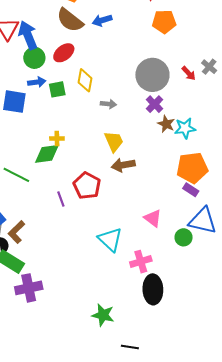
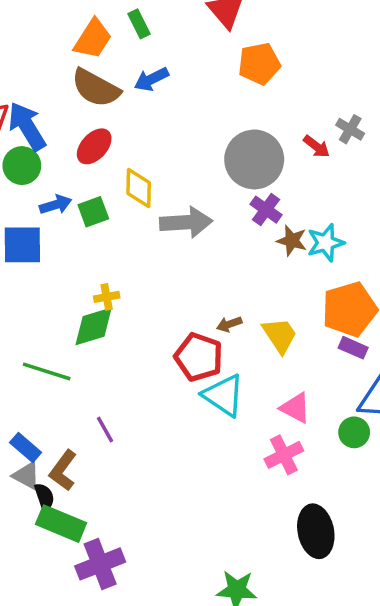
green circle: (34, 58) -> (22, 166), moved
gray arrow: (108, 104) -> (186, 222), size x1.8
yellow trapezoid: (114, 141) -> (280, 335), moved
brown arrow: (123, 165) -> (229, 324), size x0.6
red pentagon: (87, 186) -> (199, 357), moved
purple line: (61, 199) -> (105, 429), moved
cyan triangle: (110, 239) -> (224, 395), moved
pink cross: (141, 262) -> (284, 455), moved

